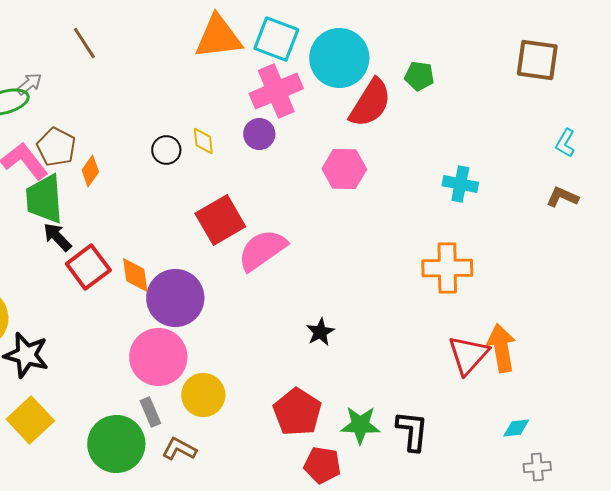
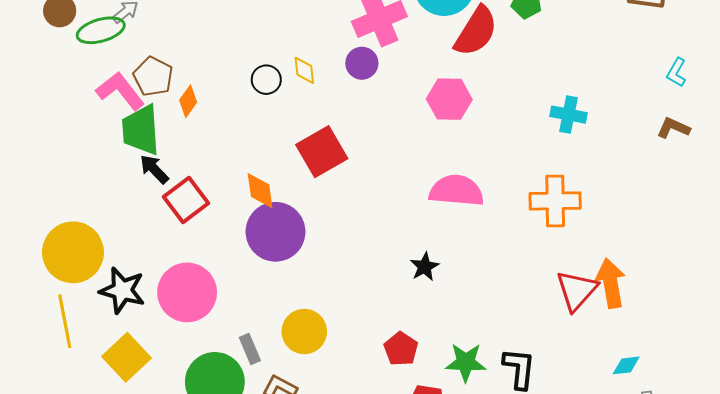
pink semicircle: (262, 250) -> (456, 191), moved, turned 40
orange diamond: (135, 275) -> (260, 191), moved
pink circle: (158, 357) -> (187, 292), moved
red pentagon: (297, 412) -> (401, 349), size x0.7

